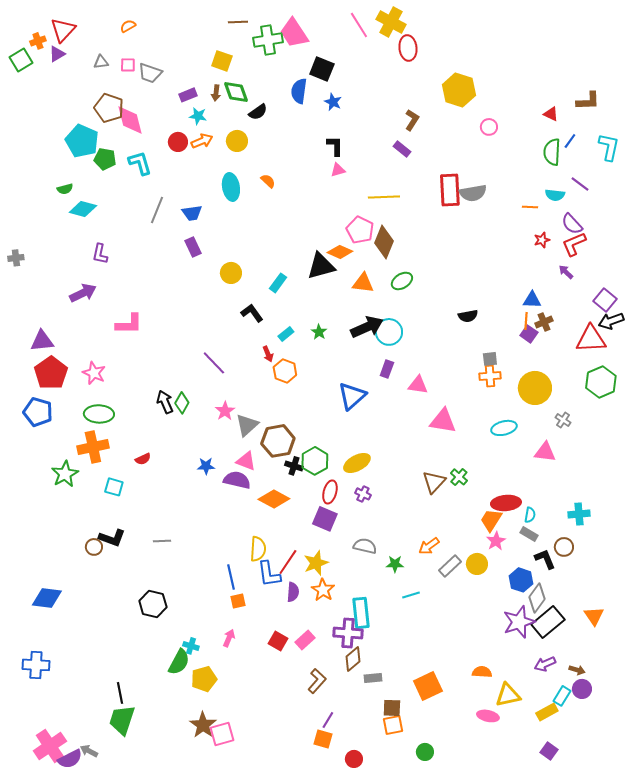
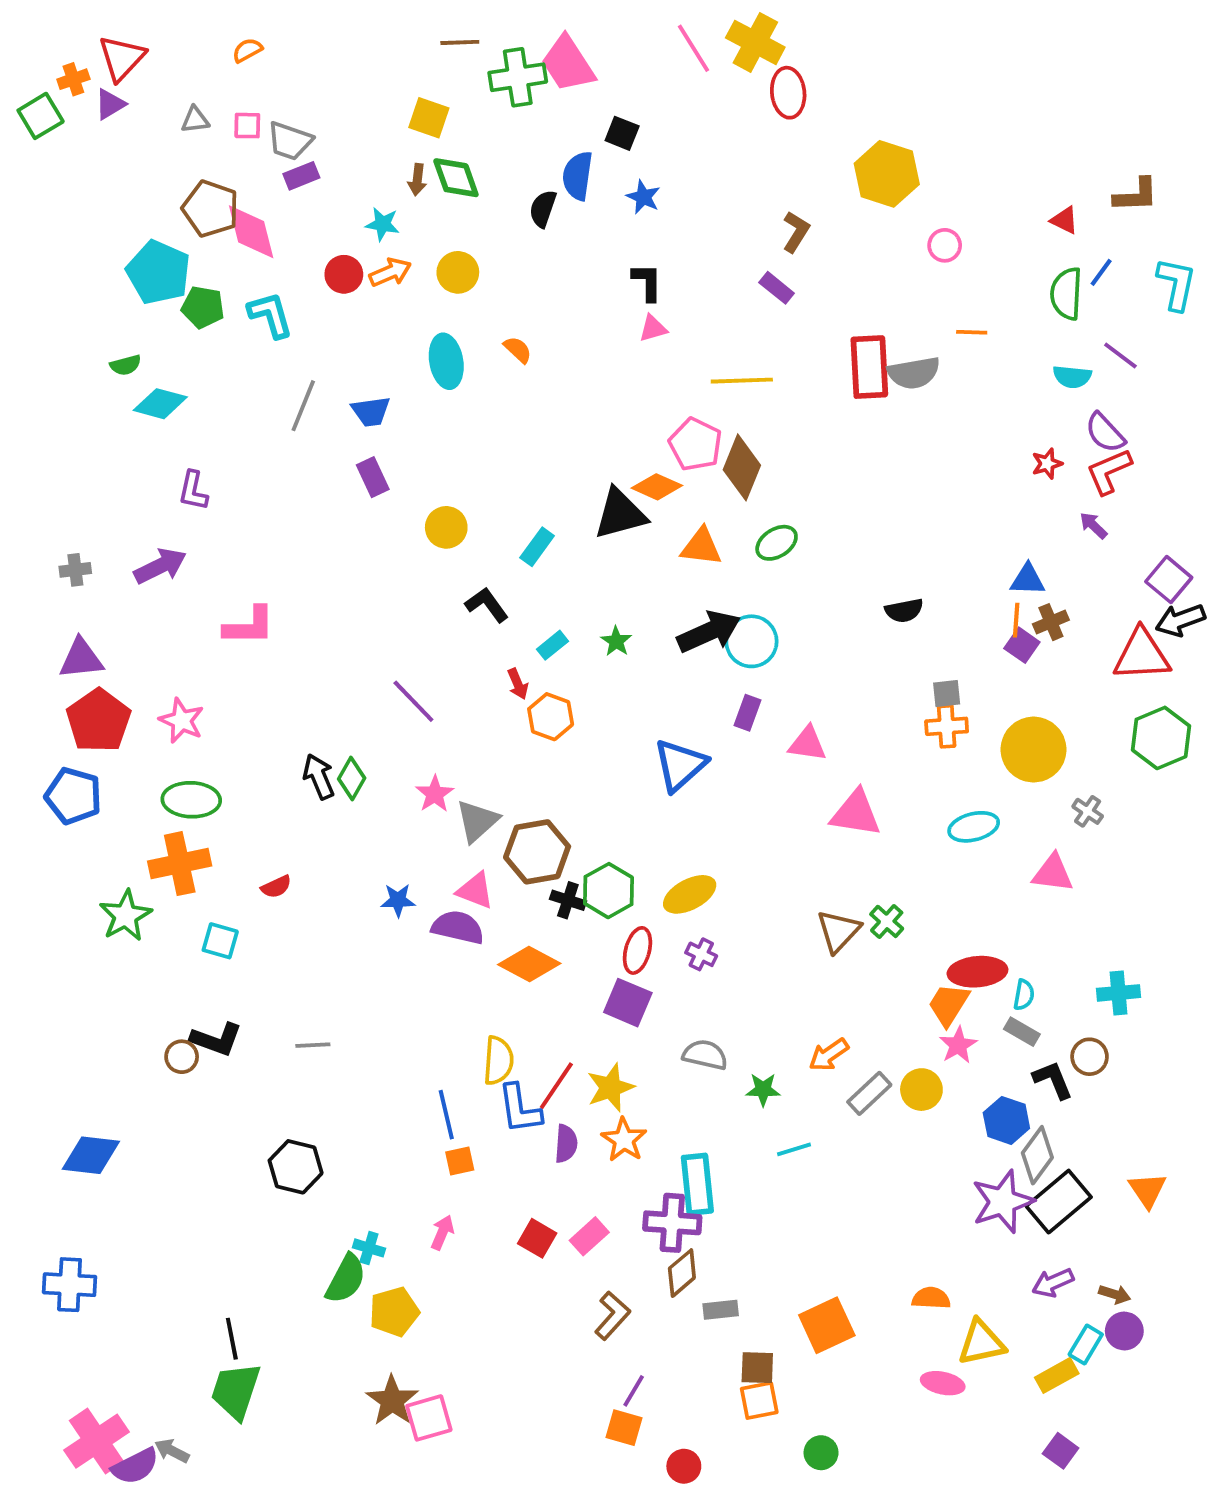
black square: (322, 69) -> (622, 133), size x0.7
purple rectangle: (188, 95) -> (301, 176), moved
black semicircle: (258, 112) -> (543, 209), moved, turned 144
orange line: (530, 207) -> (972, 332), moved
gray cross: (16, 258) -> (75, 570), moved

